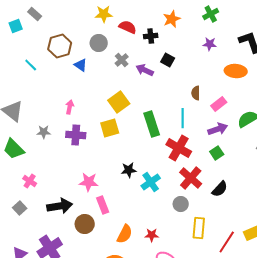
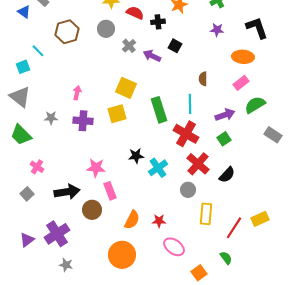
cyan square: (16, 26) -> (23, 67), moved
blue triangle: (81, 65) -> (24, 12), moved
yellow square: (119, 102) -> (126, 88), turned -30
pink rectangle: (219, 104) -> (241, 83), moved

